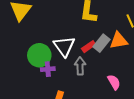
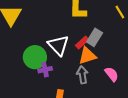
orange triangle: (119, 41) -> (87, 56), moved
gray arrow: (80, 66) -> (82, 75), moved

